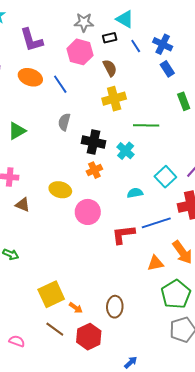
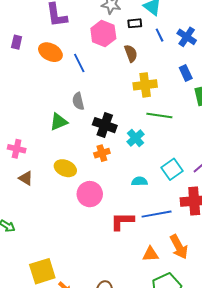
blue rectangle: (167, 69) -> (186, 73), moved
yellow cross: (114, 99) -> (145, 85), moved
gray semicircle: (64, 122) -> (78, 101), turned -36
green triangle: (17, 131) -> (59, 122), moved

